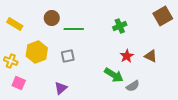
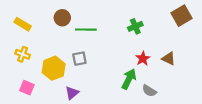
yellow hexagon: (37, 52) -> (54, 68), moved
yellow cross: (11, 61) -> (23, 54), moved
green arrow: (114, 75) -> (129, 79), turned -96
gray semicircle: (133, 86) -> (149, 91), turned 64

